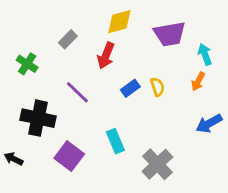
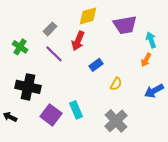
yellow semicircle: (157, 87) -> (116, 84), moved, turned 48
purple line: (77, 92) -> (54, 54), moved
cyan rectangle: (115, 141) -> (76, 110), moved

